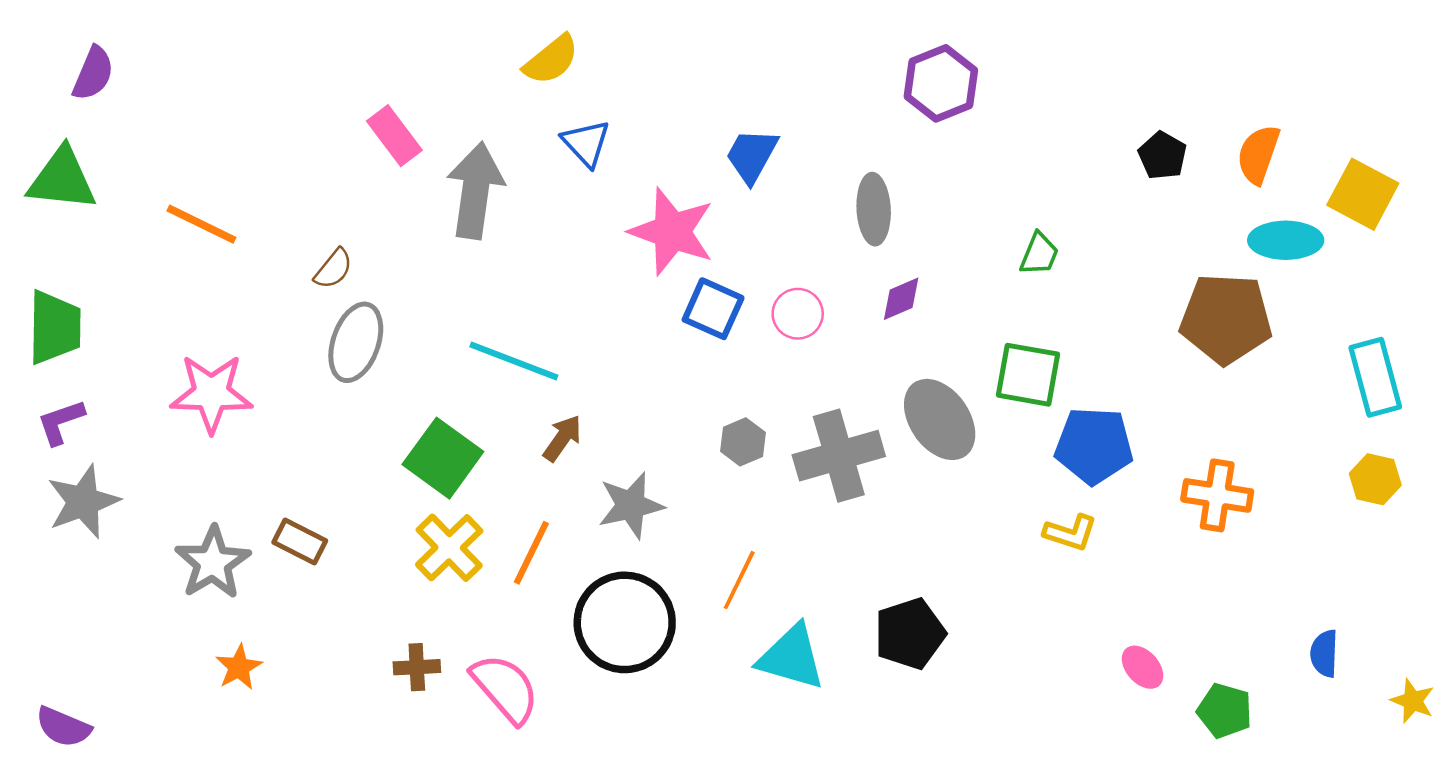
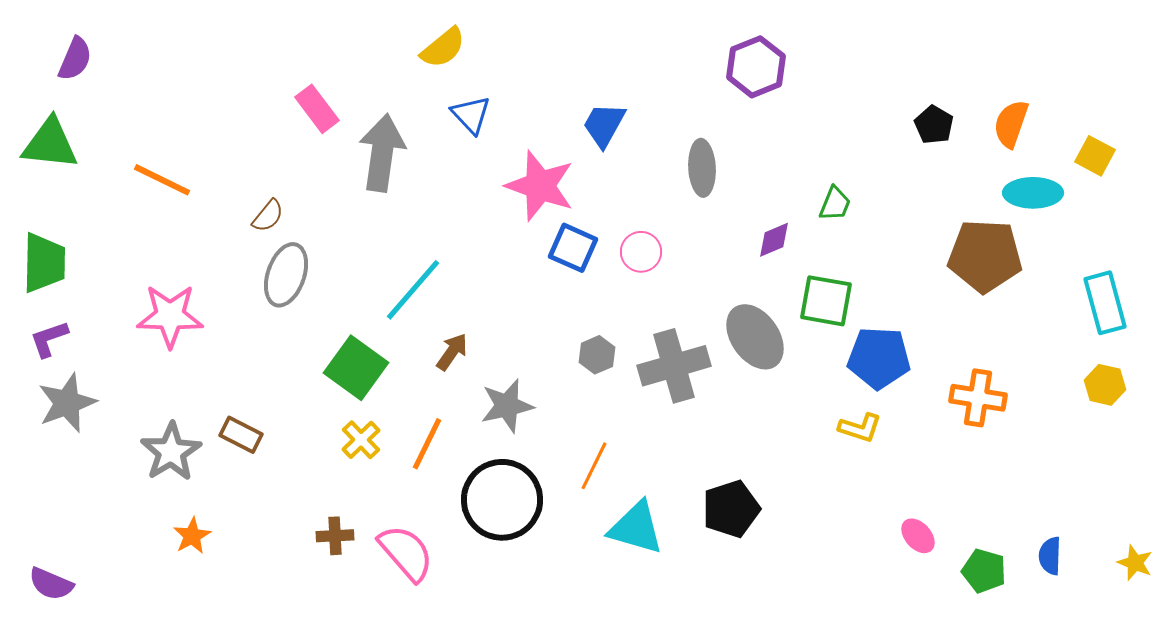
yellow square: (1363, 194) -> (1095, 156), size x0.7
purple diamond: (901, 299) -> (774, 240), moved
cyan line: (514, 361) -> (413, 290), turned -70
yellow cross: (449, 548) -> (361, 440), size x0.7
blue semicircle: (1324, 654) -> (1050, 556), moved

